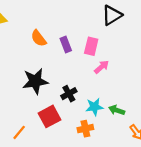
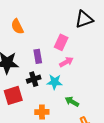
purple rectangle: (66, 44) -> (38, 56), moved
cyan star: (94, 107) -> (55, 82), moved

